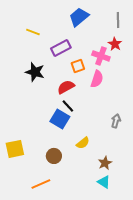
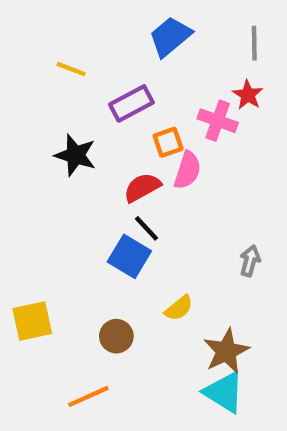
pink semicircle: (97, 79) -> (187, 170), moved
brown star: (105, 163) -> (226, 351), size x1.5
cyan triangle: (104, 182) -> (224, 392), size x1.5

